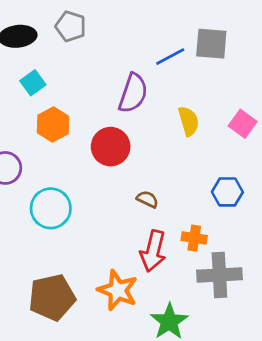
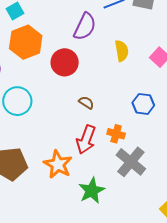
orange hexagon: (53, 125) -> (26, 42), size x1.4
gray cross: (219, 275) -> (131, 162), turned 36

